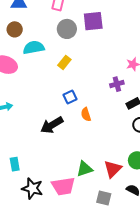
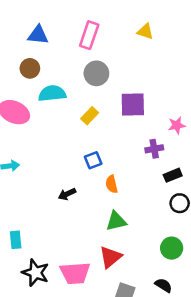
purple square: (93, 21) -> (133, 105), moved
black arrow: (52, 125) -> (67, 194), size x0.6
green triangle: (85, 169) -> (116, 221), moved
red triangle: (113, 169) -> (110, 257), moved

